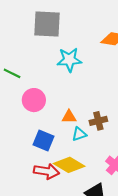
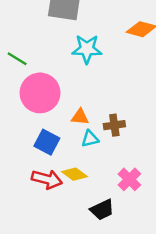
pink circle: (34, 100) -> (40, 93), size x1.4
yellow diamond: (69, 165) -> (75, 174), size x0.7

